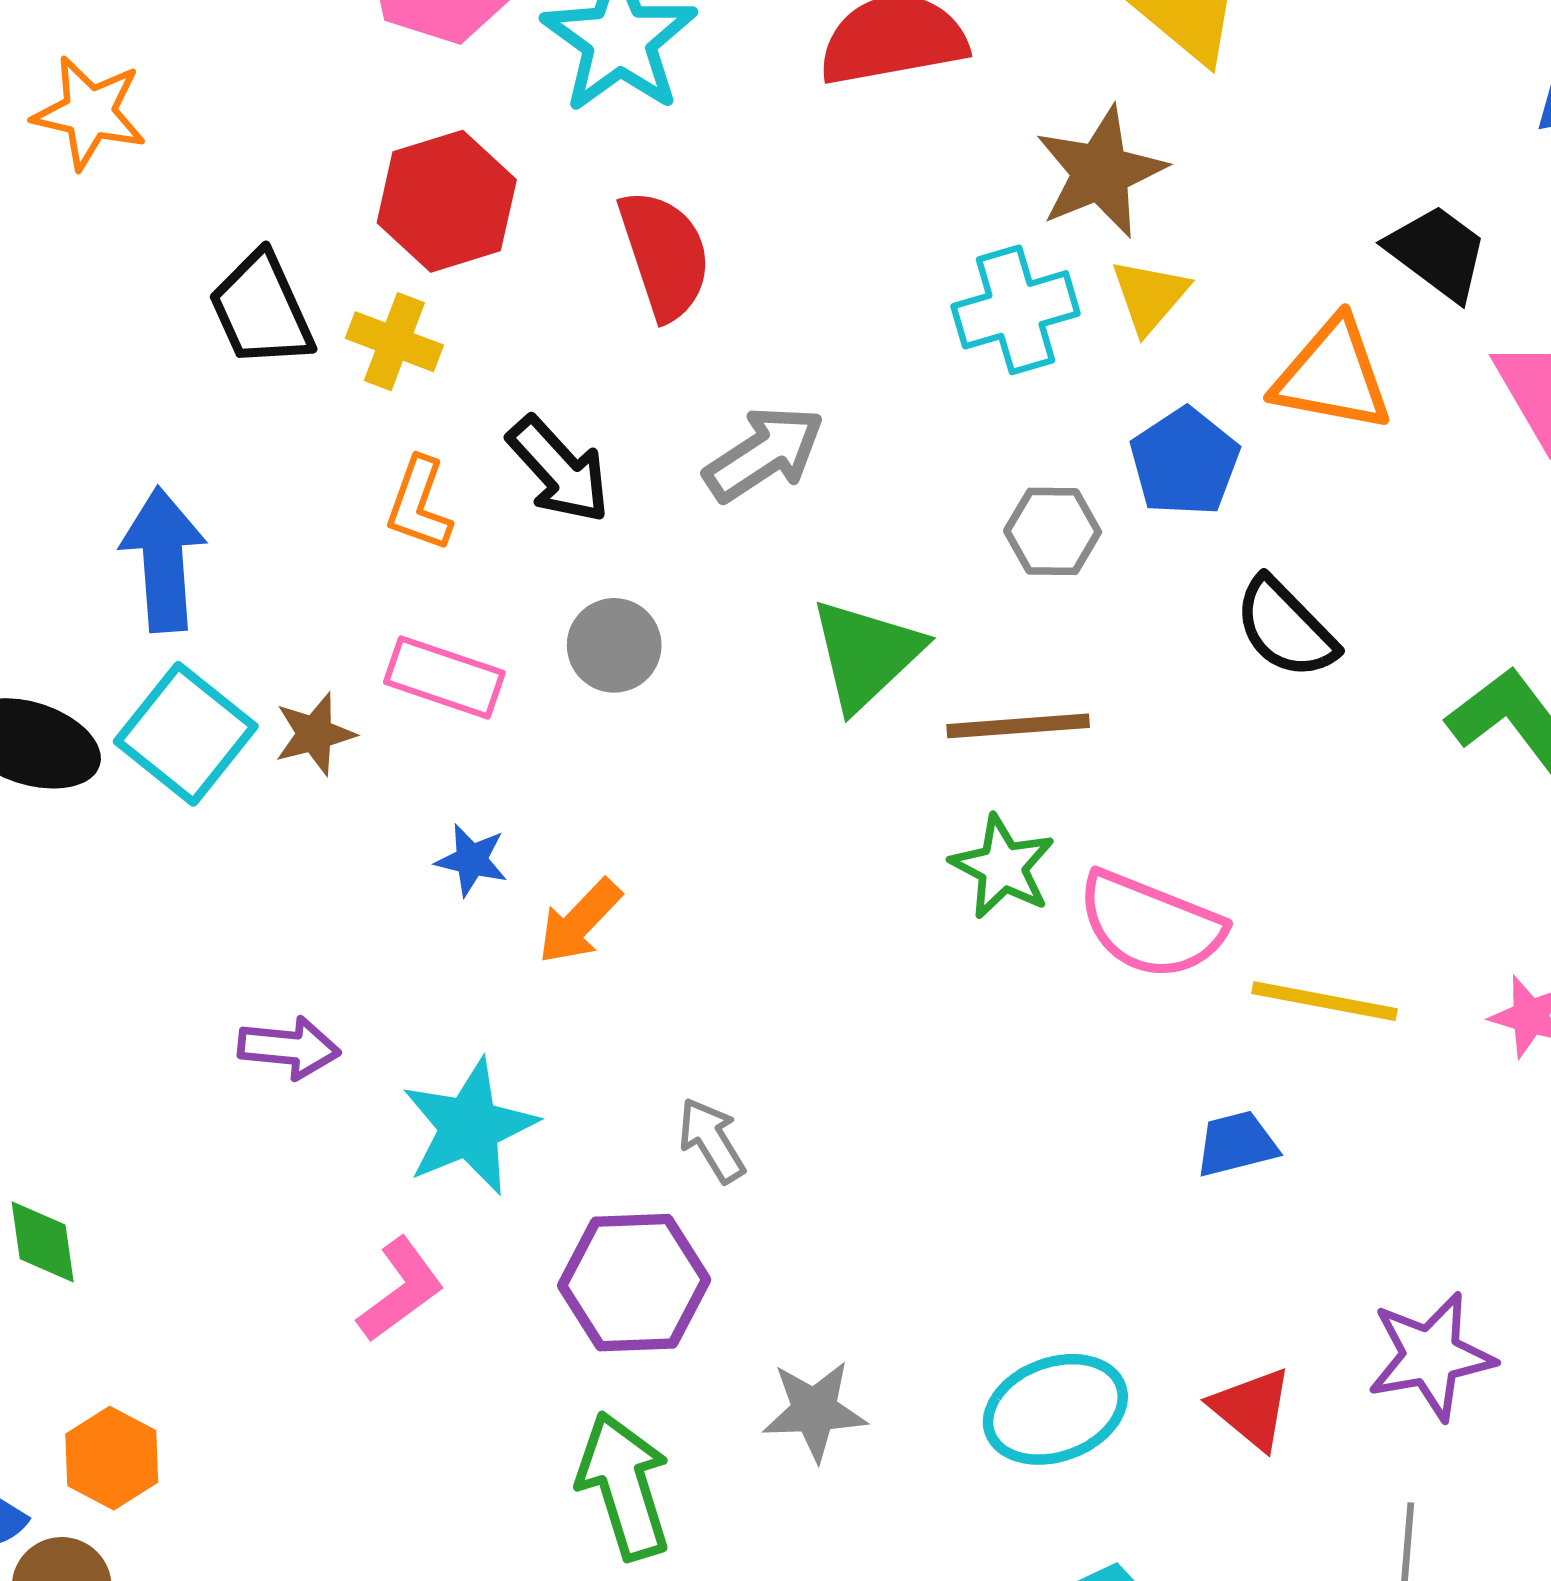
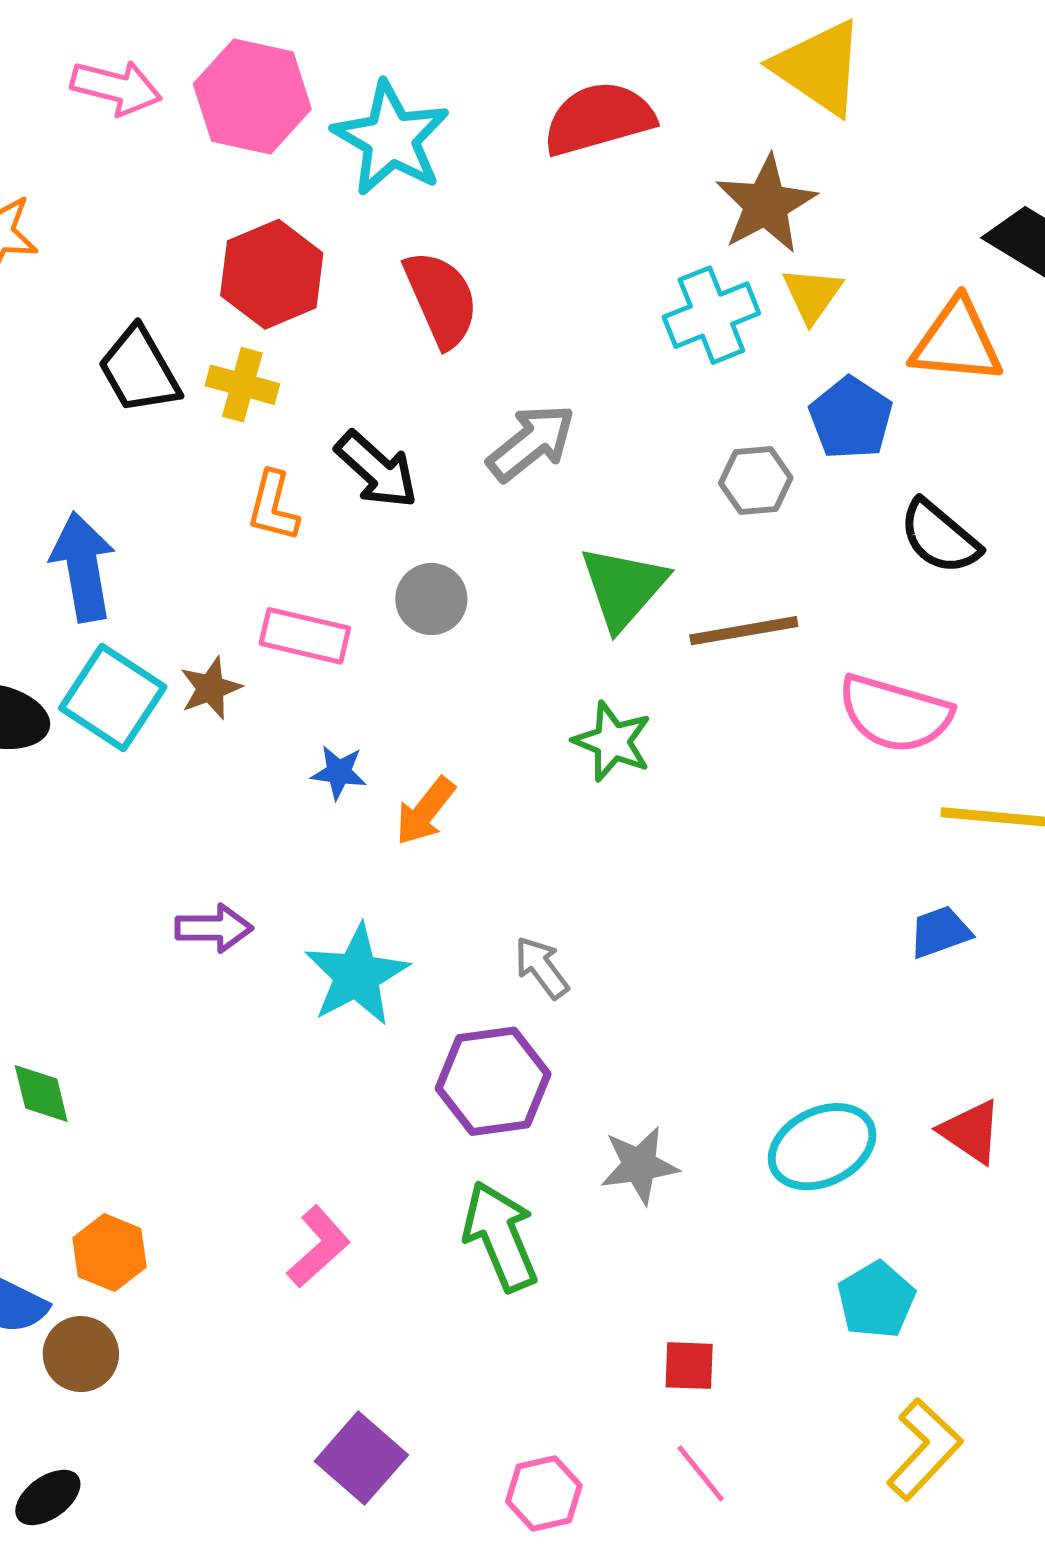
green star: (1003, 867) -> (612, 742), moved
pink semicircle: (1150, 925) -> (895, 714), moved
pink L-shape: (401, 1290) -> (318, 1247), moved

